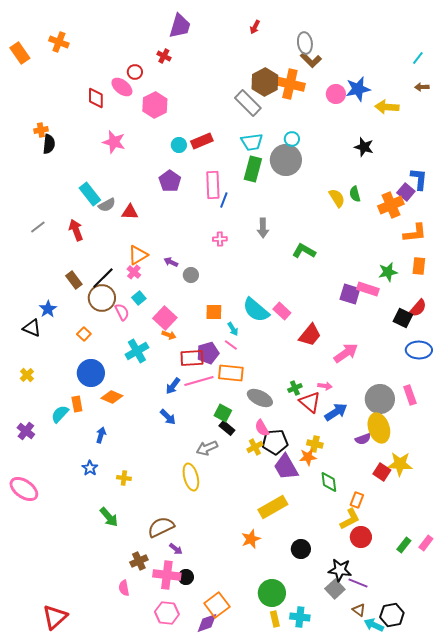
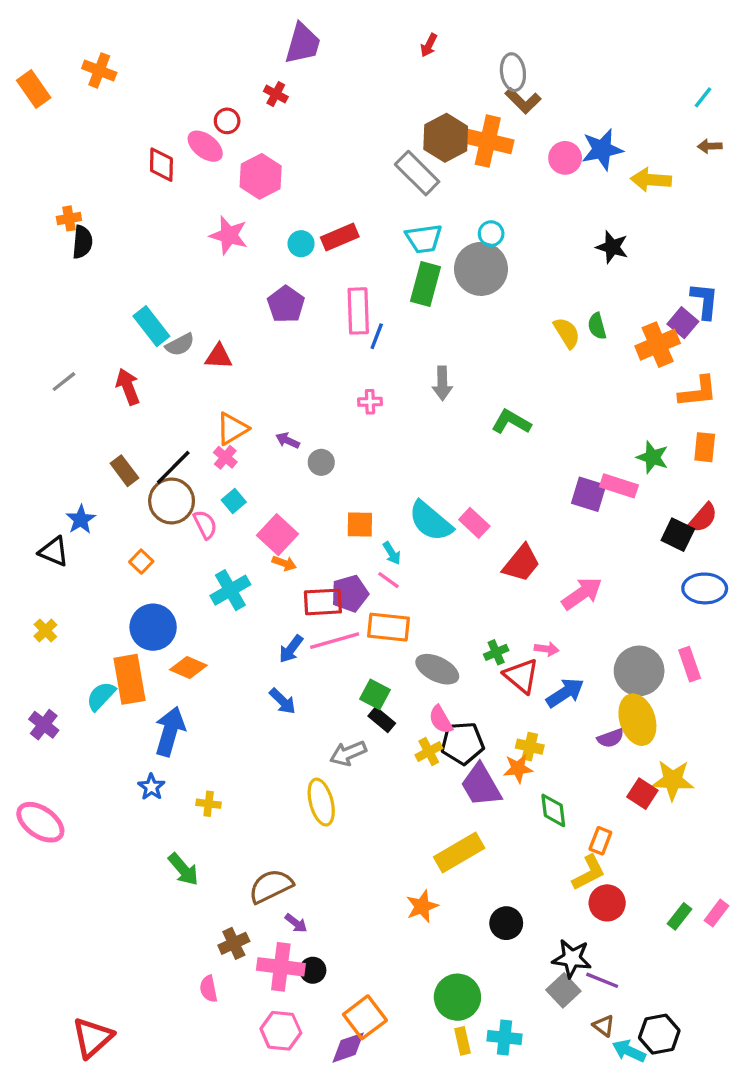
pink star: (114, 142) -> (229, 235), moved
green star: (388, 272) -> (653, 457), turned 30
orange rectangle: (77, 404) -> (129, 679), size x1.8
blue arrow: (101, 435) -> (170, 731), size x1.8

